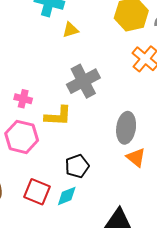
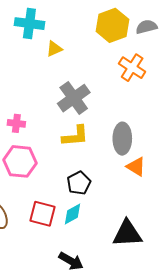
yellow L-shape: (58, 116) -> (75, 136), moved

